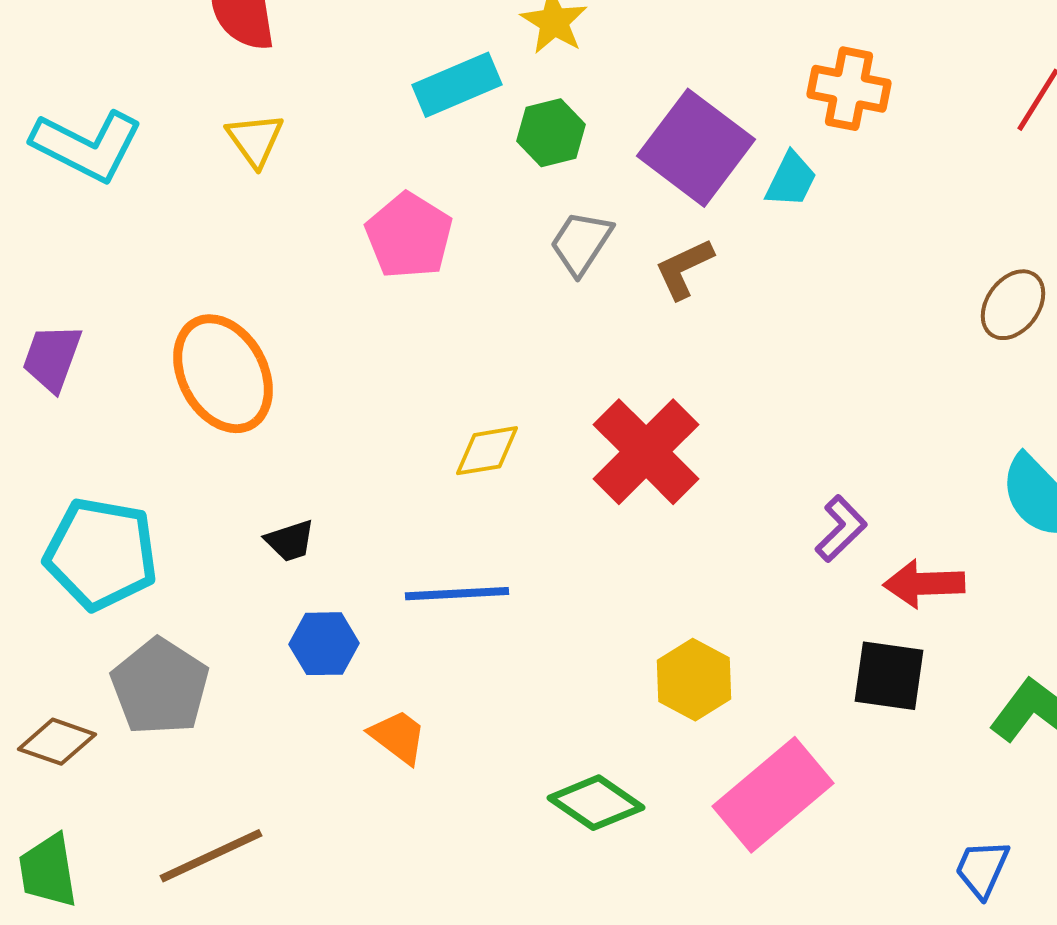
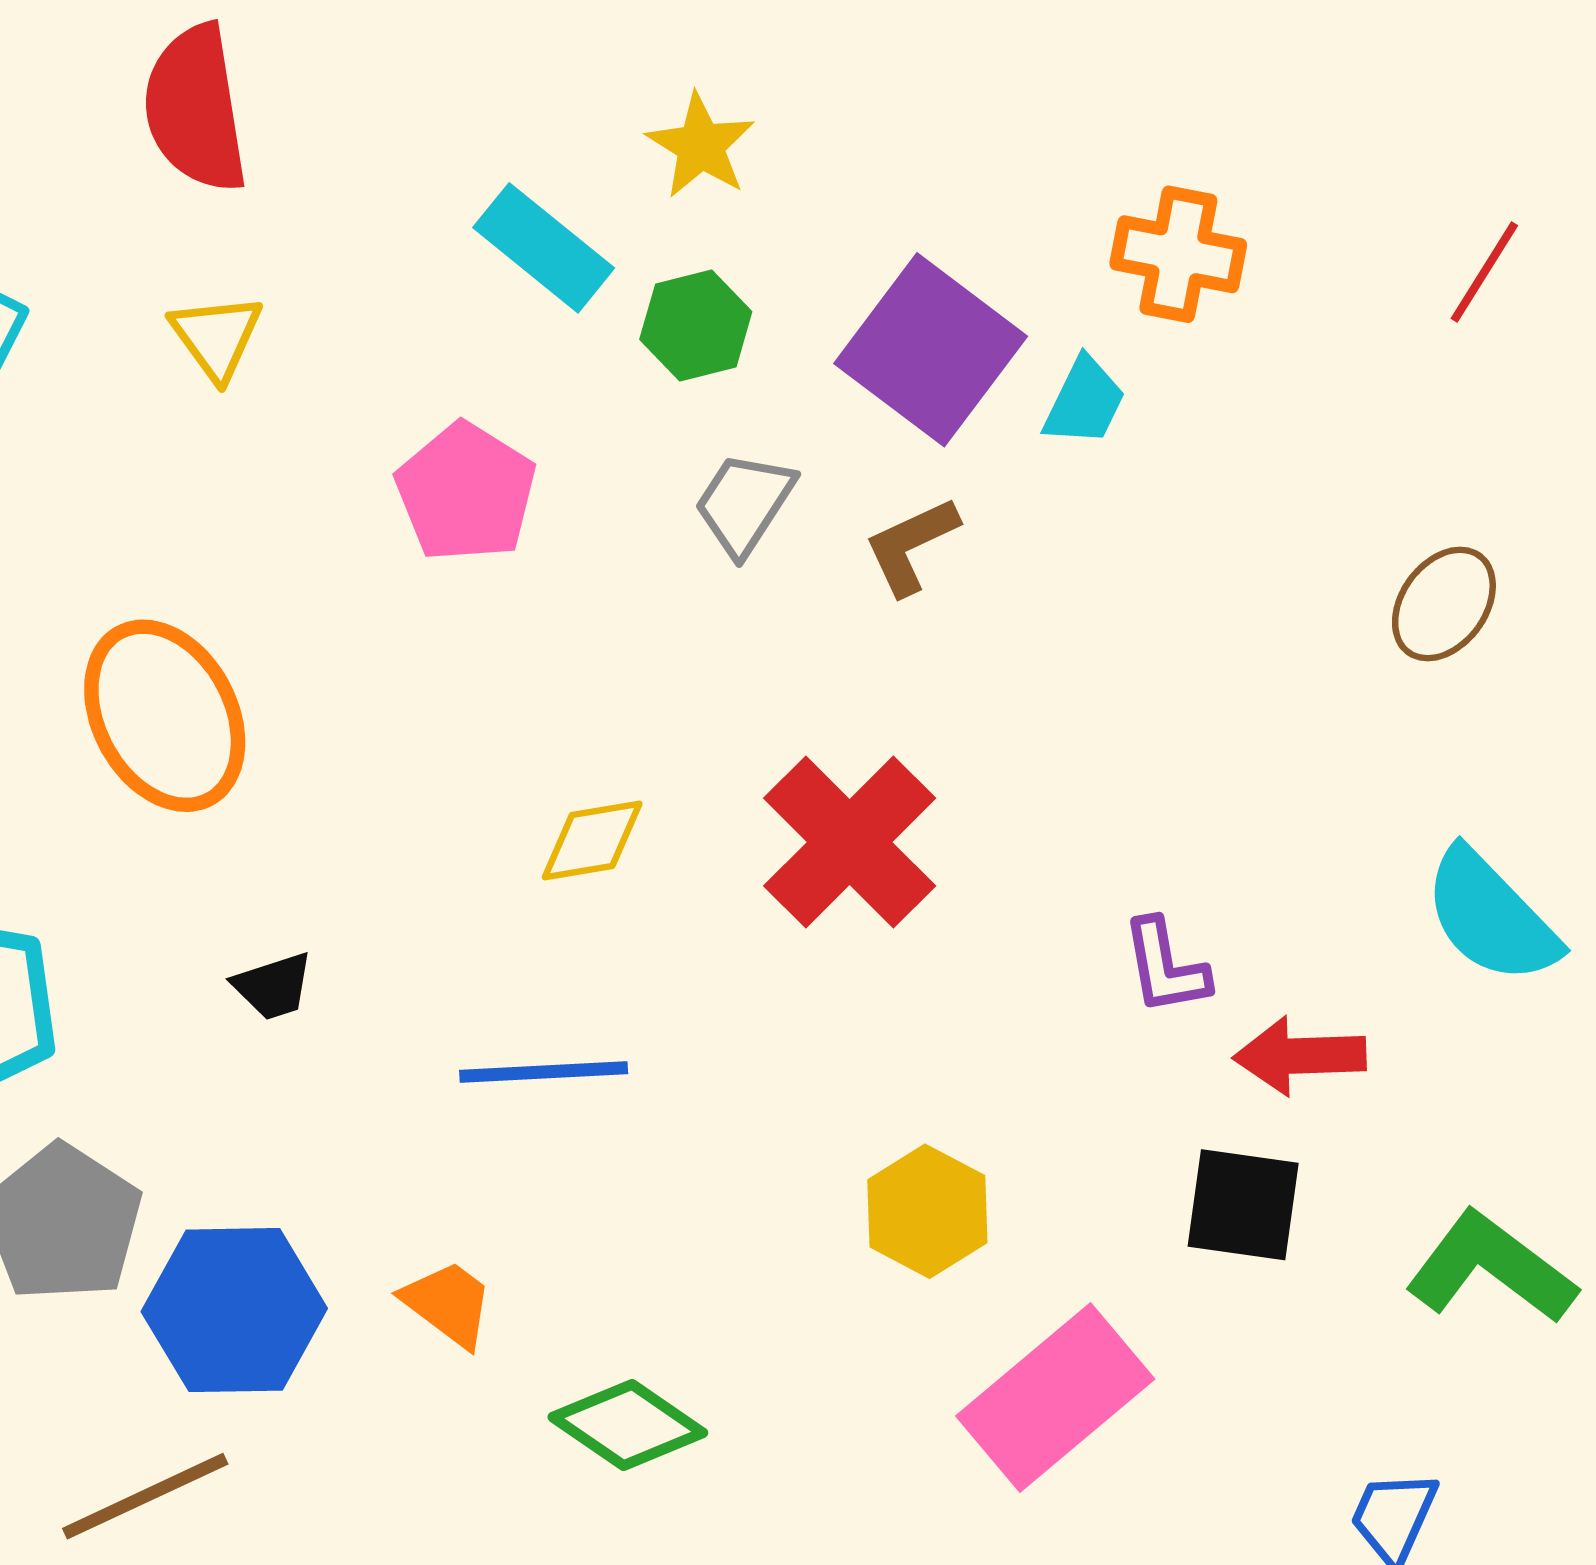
cyan rectangle: (457, 85) -> (544, 248), turned 62
purple L-shape: (841, 529) -> (1165, 967), turned 124
blue hexagon: (324, 644) -> (234, 1310), moved, size x1.6
green diamond: (596, 803) -> (628, 1425), moved

